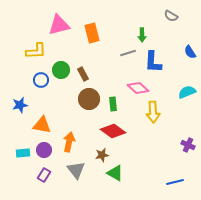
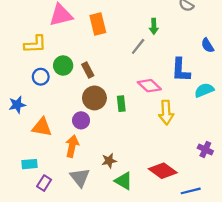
gray line: (128, 53) -> (138, 46), turned -35
blue L-shape: (153, 62) -> (181, 70), moved
red diamond: (113, 131) -> (163, 171), moved
purple circle: (44, 150) -> (81, 120), moved
cyan rectangle: (23, 153) -> (30, 164), moved

